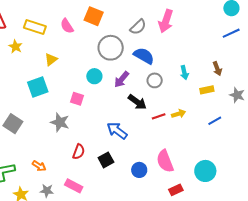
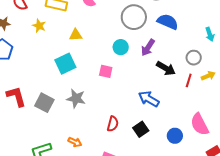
yellow triangle: (51, 60) -> (76, 35), turned 40
gray circle: (155, 80) -> (194, 58), moved
red line: (159, 116) -> (189, 80), turned -48
gray star: (60, 122) -> (76, 98), moved

